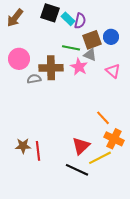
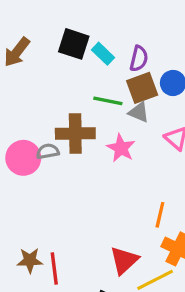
purple semicircle: (80, 21) -> (139, 59), moved
pink circle: (19, 59) -> (23, 158), moved
pink star: (79, 67) -> (121, 148), moved
orange line: (103, 118) -> (160, 215), turned 56

